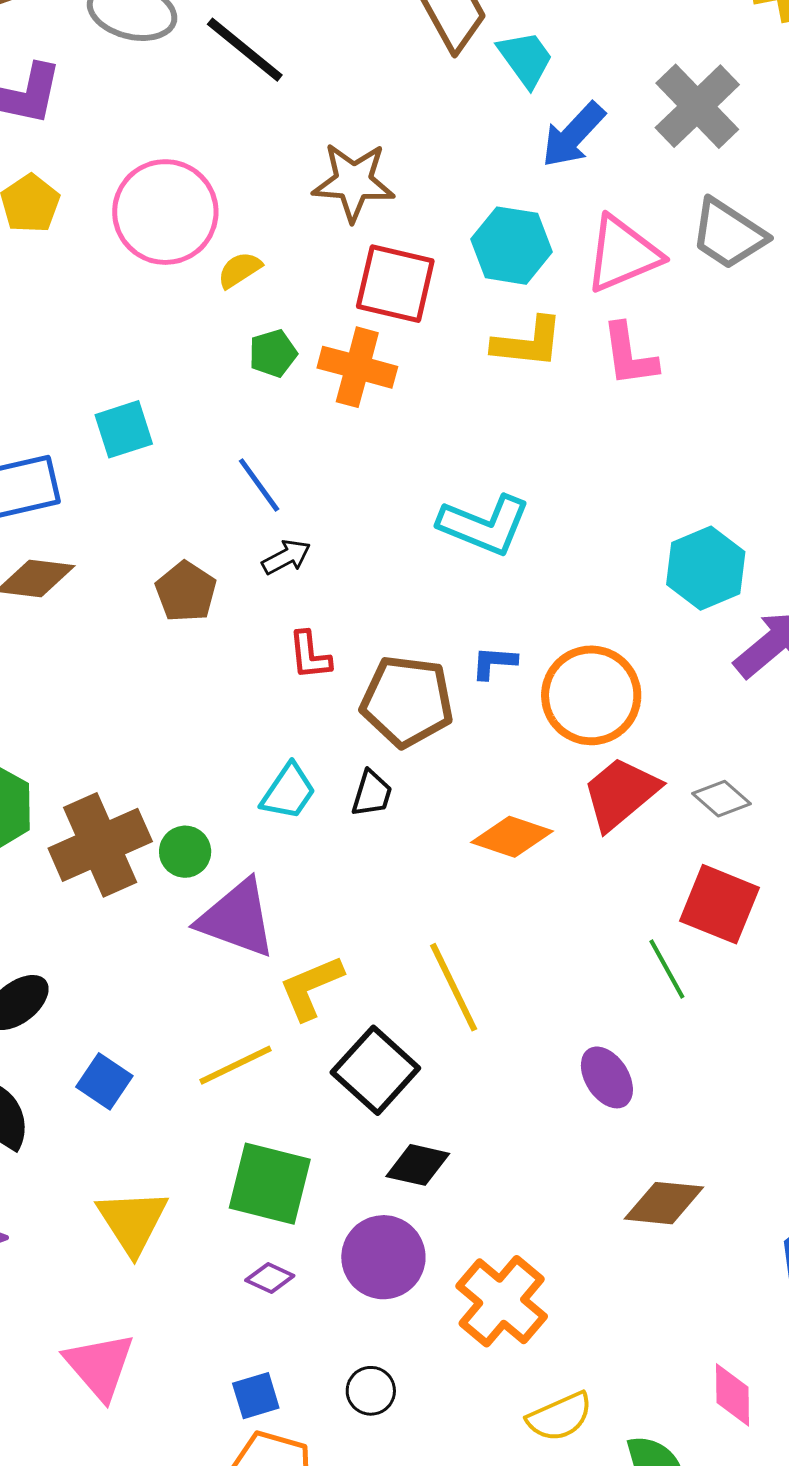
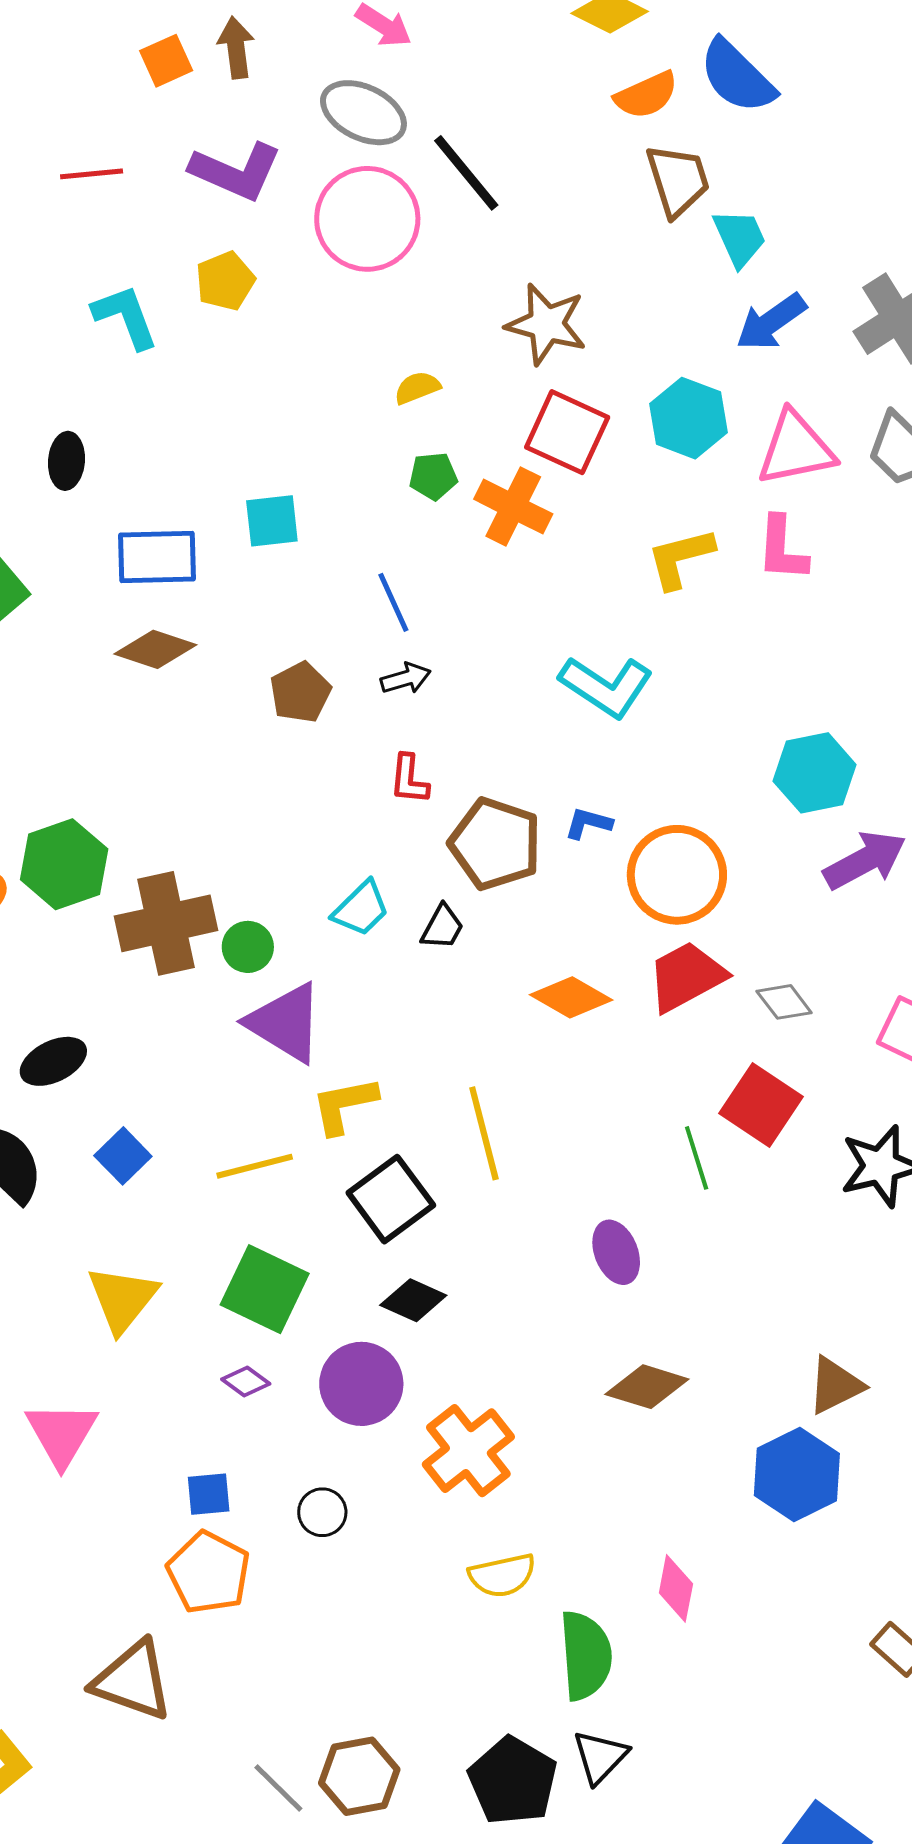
pink circle: (165, 212) -> (367, 219), moved
yellow L-shape: (528, 343) -> (680, 558), moved, turned 148

